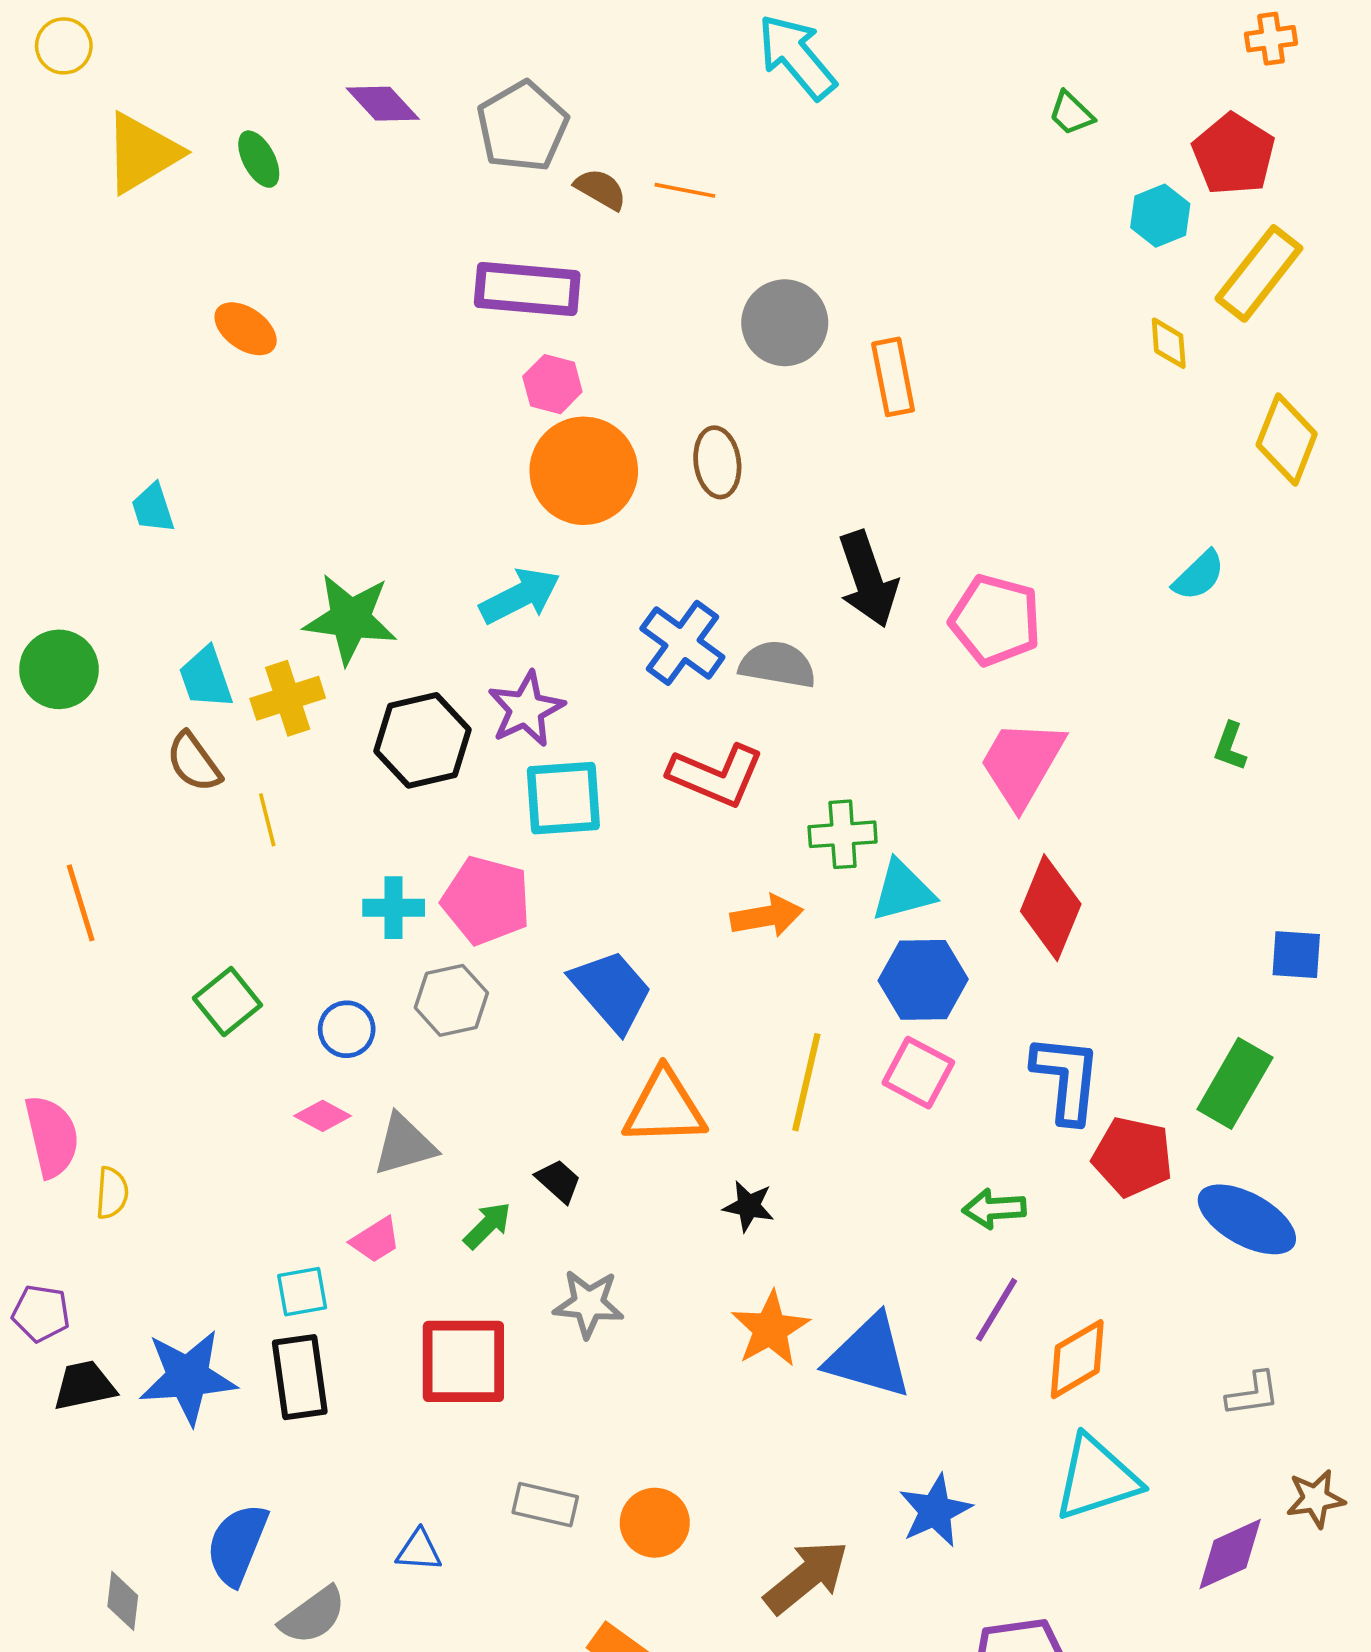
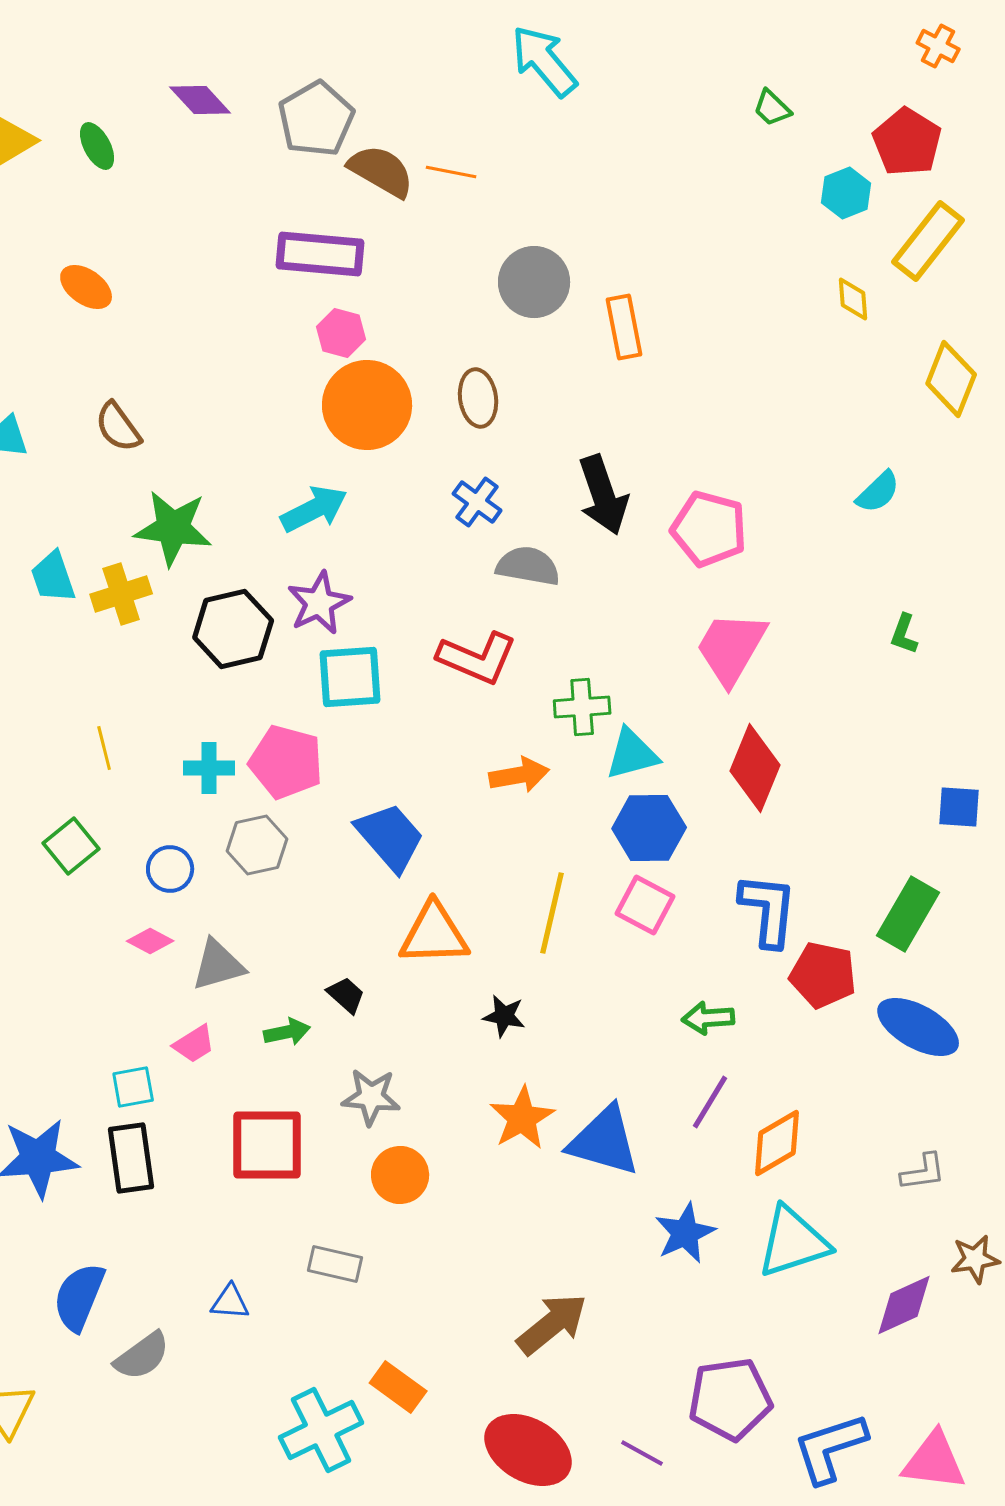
orange cross: (1271, 39) -> (938, 46), turned 36
brown semicircle: (601, 189) -> (381, 171), size x1.5
blue cross: (682, 643) -> (477, 502), moved, size x0.7
brown semicircle: (194, 762) -> (118, 427), moved
yellow line: (267, 820) -> (104, 748), moved
green arrow: (487, 1225) -> (287, 1032), turned 33
blue star: (935, 1511) -> (685, 1233), moved
orange circle: (655, 1523) -> (400, 1175), moved

